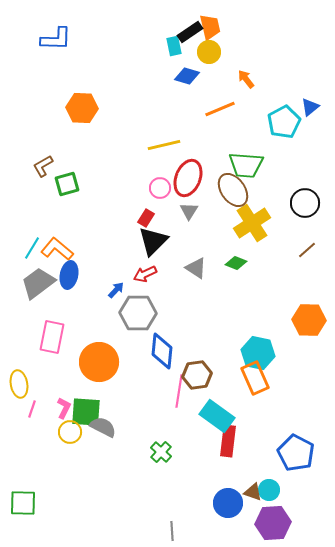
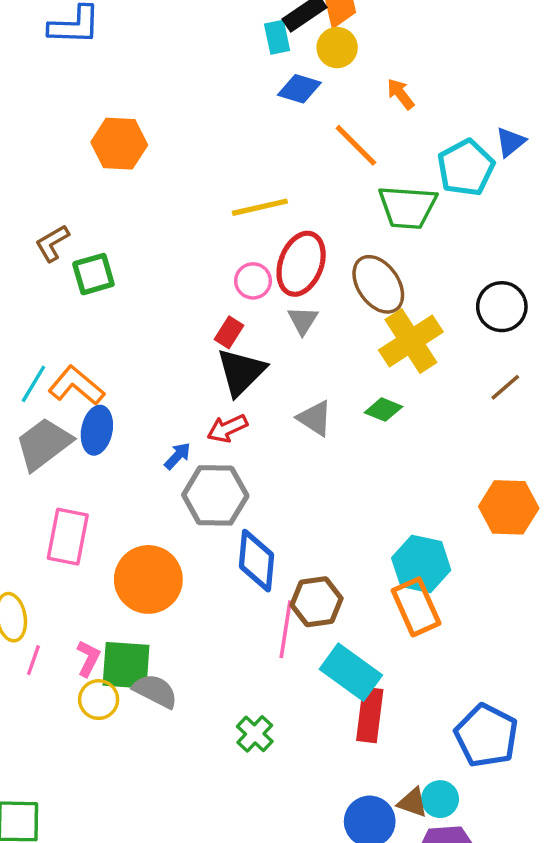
orange line: (220, 109) -> (356, 145), turned 68
green trapezoid: (246, 165) -> (407, 207), moved

